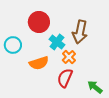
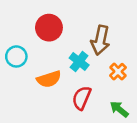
cyan cross: (57, 42) -> (79, 62), moved
orange cross: (69, 57) -> (118, 72), moved

